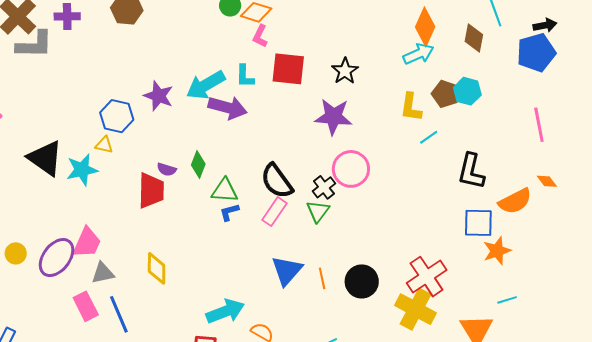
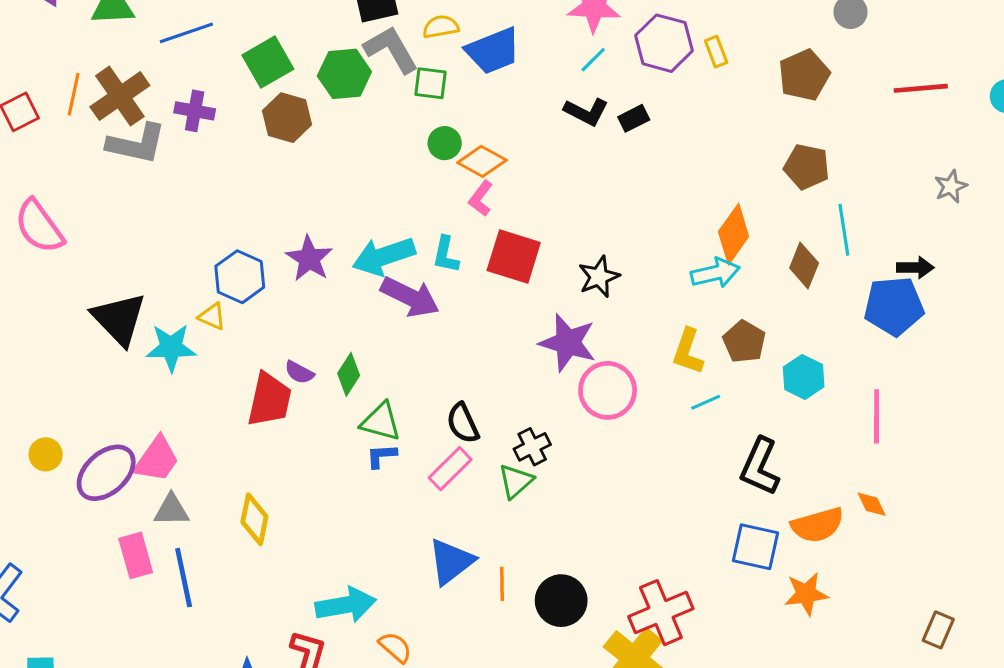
cyan hexagon: (467, 91) -> (804, 377), moved
pink circle: (351, 169) -> (608, 390), moved
black semicircle: (277, 181) -> (463, 423), size x0.7
orange star: (497, 251) -> (806, 594), moved

